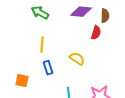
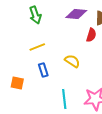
green arrow: (40, 13) -> (35, 15), turned -138
yellow line: (42, 45) -> (37, 47), turned 63

